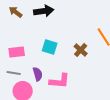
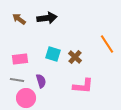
brown cross: (81, 50) -> (75, 57), moved
pink L-shape: (60, 81) -> (83, 86), moved

